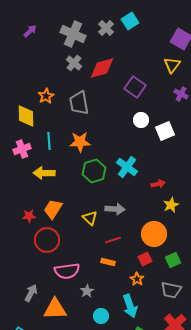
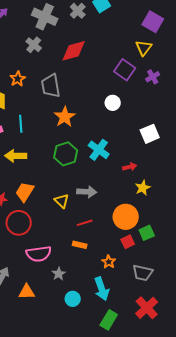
gray cross: (74, 63) -> (34, 45), moved
purple square: (135, 87) -> (125, 70), moved
purple cross: (181, 94) -> (153, 77), turned 32
white square: (165, 131) -> (150, 134), moved
orange star: (80, 142) -> (65, 117), moved, turned -30
red square: (145, 259) -> (128, 242), moved
green square: (173, 260) -> (147, 233), moved
orange triangle: (55, 309) -> (27, 292), size x0.7

